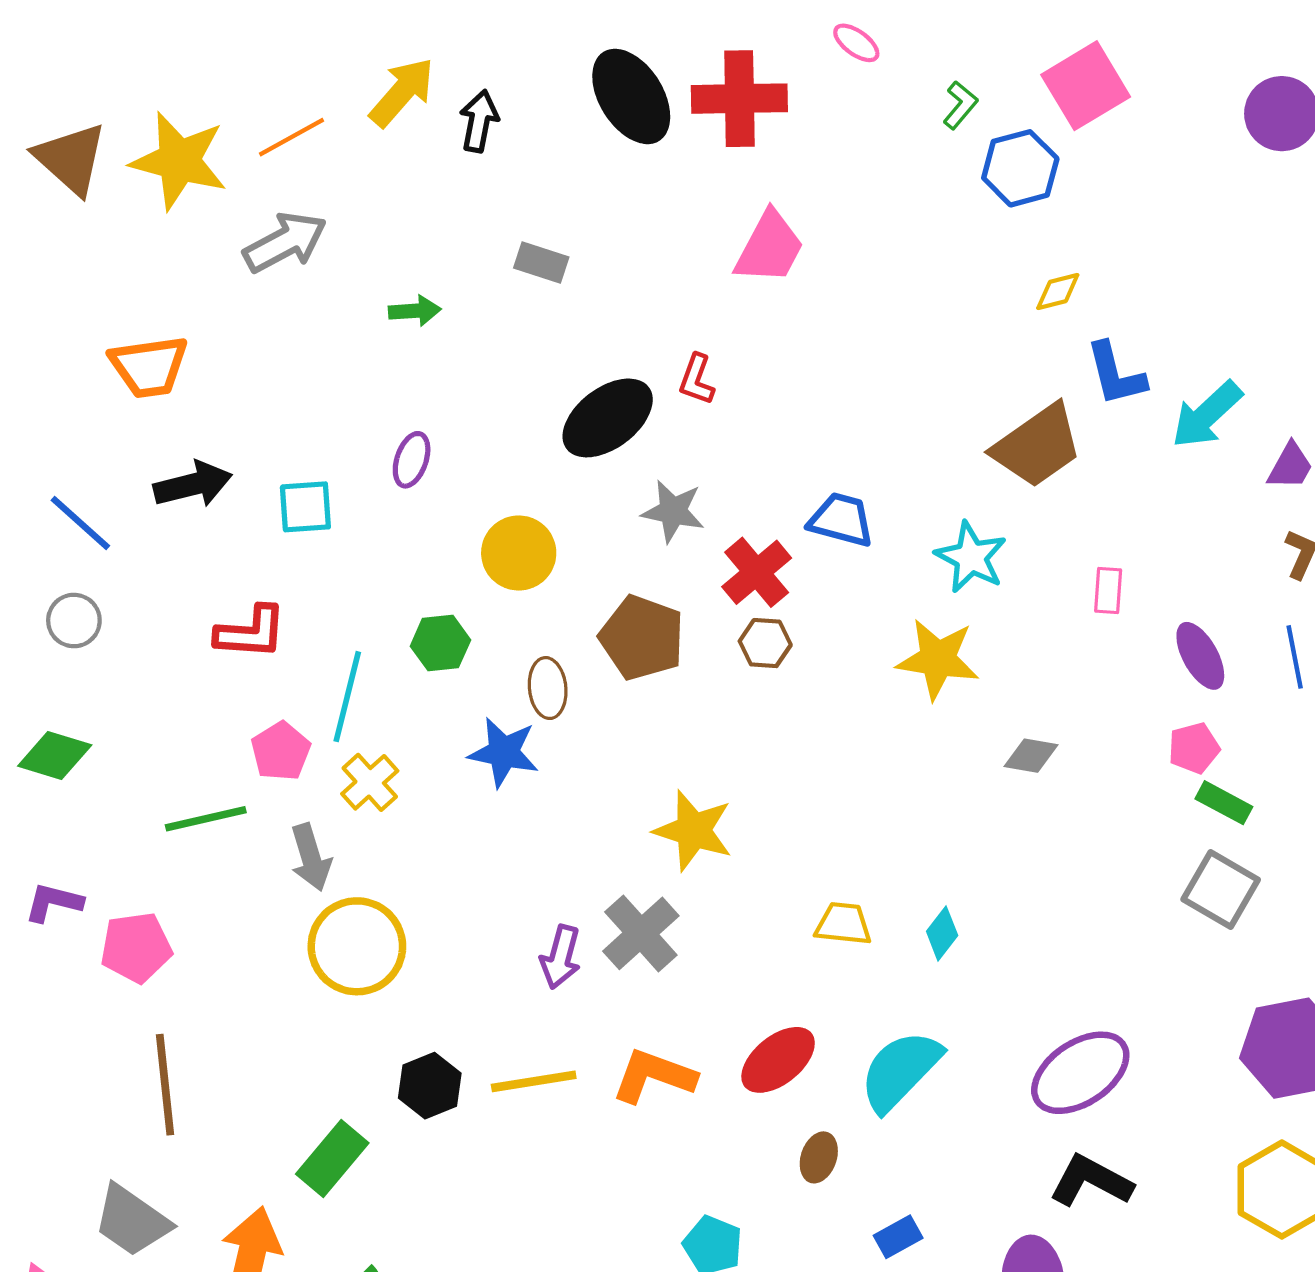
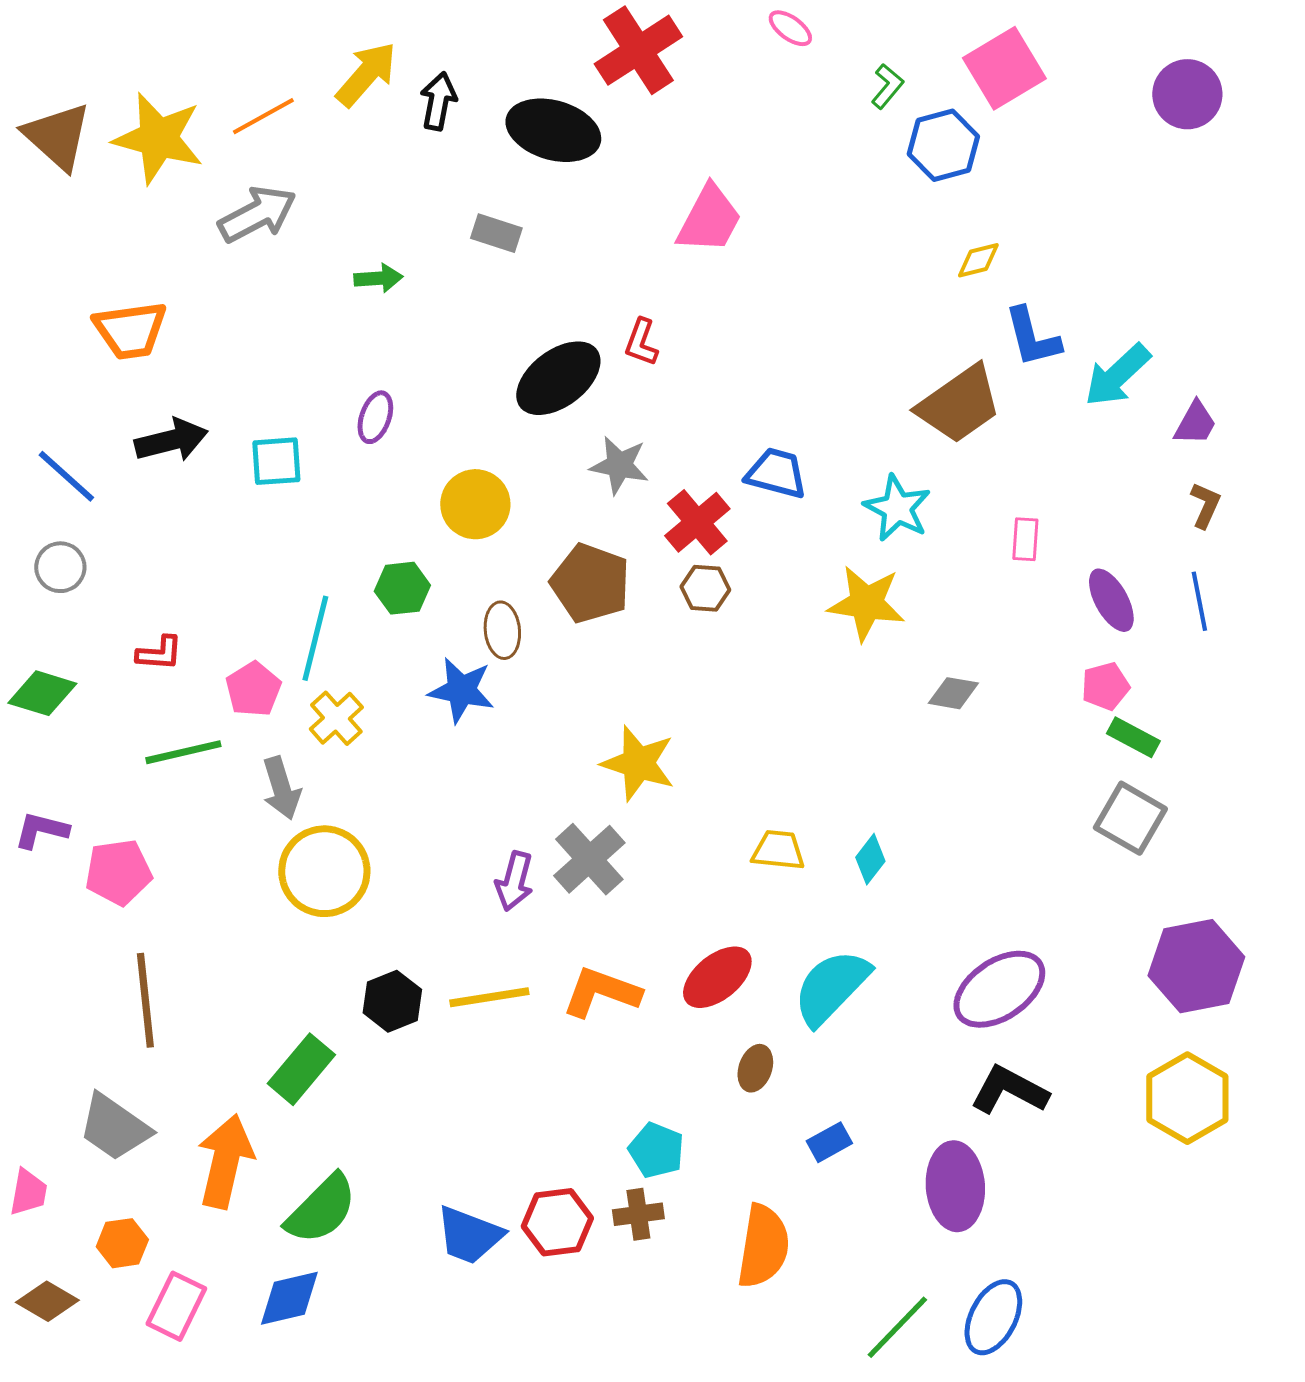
black ellipse: (631, 96) -> (553, 130), moved, turned -42
red cross: (739, 99) -> (638, 50), moved, turned -32
red L-shape: (251, 632) -> (159, 653), moved, size x0.7

